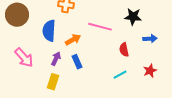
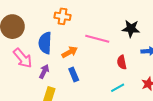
pink arrow: (24, 58) -> (23, 58), moved
purple arrow: (56, 59) -> (44, 71), moved

